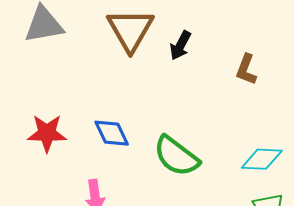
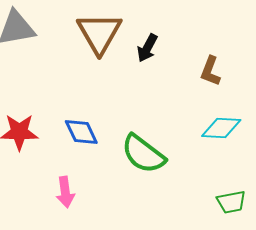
cyan diamond: (262, 159) -> (221, 128), moved

